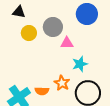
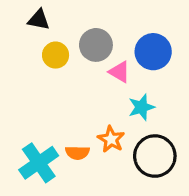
blue circle: (87, 14) -> (153, 52), moved
pink triangle: (67, 43) -> (119, 72), turned 32

